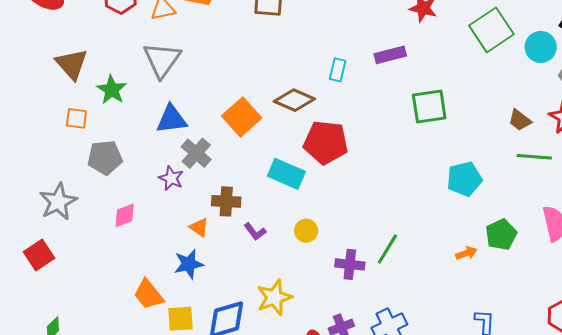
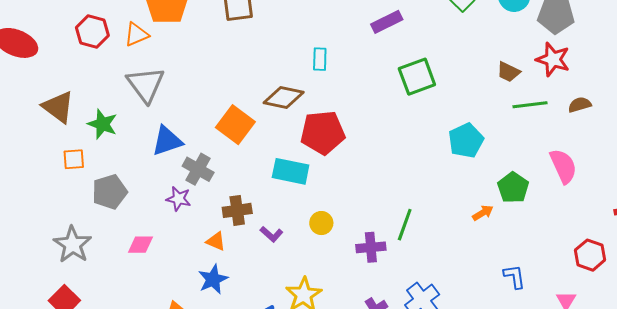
purple rectangle: (390, 55) -> (387, 22), moved
pink diamond: (125, 215) -> (140, 245), turned 32

